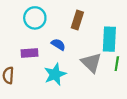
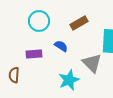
brown rectangle: (77, 20) -> (79, 23), turned 42
cyan star: (55, 74) -> (69, 80), moved

